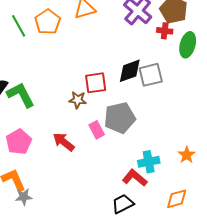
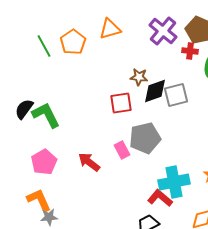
brown star: (78, 100) -> (139, 77), moved
cyan cross: (149, 162) -> (174, 182), size x1.4

